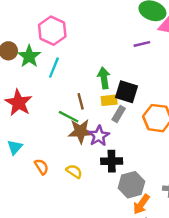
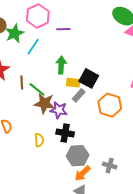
purple line: (142, 44) -> (63, 29), moved
green arrow: (104, 78) -> (61, 65), moved
brown line: (81, 101) -> (22, 83), moved
purple star: (99, 136) -> (59, 110), turned 30
yellow semicircle: (74, 171) -> (39, 140), moved, turned 40

